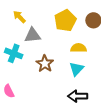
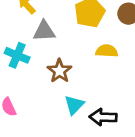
cyan triangle: (76, 69) -> (74, 105), moved

